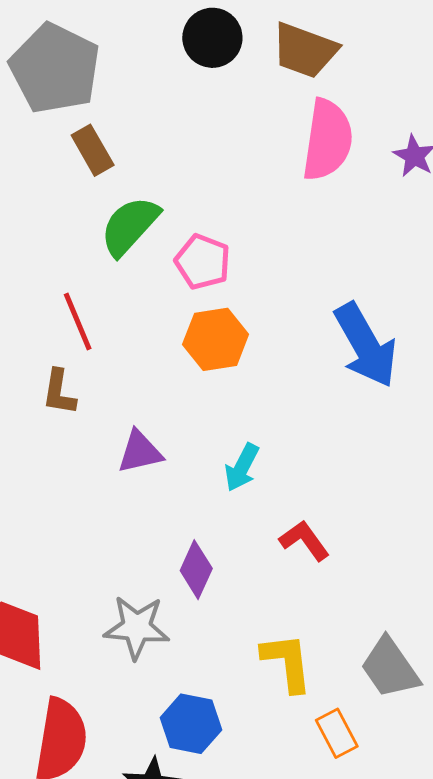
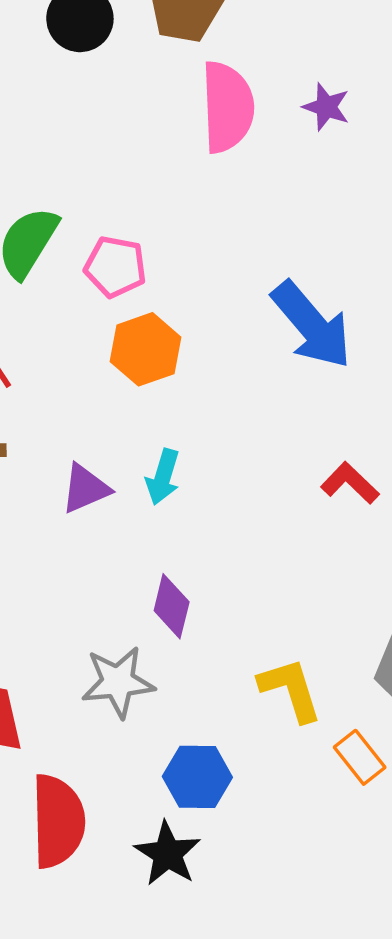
cyan arrow: (242, 467) -> (163, 477), moved
red L-shape: (304, 540) -> (350, 483), moved

